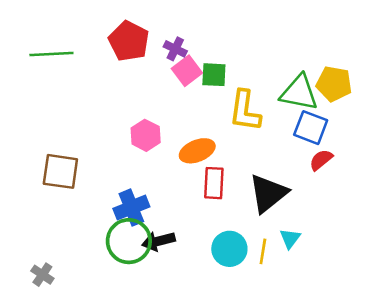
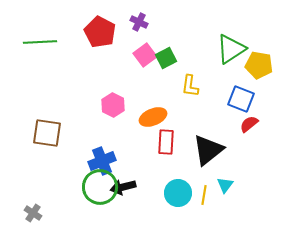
purple cross: (175, 49) -> (139, 22), moved
green square: (214, 75) -> (166, 58), turned -30
green triangle: (299, 93) -> (231, 49), moved, turned -44
yellow L-shape: (245, 111) -> (190, 86), size x0.7

